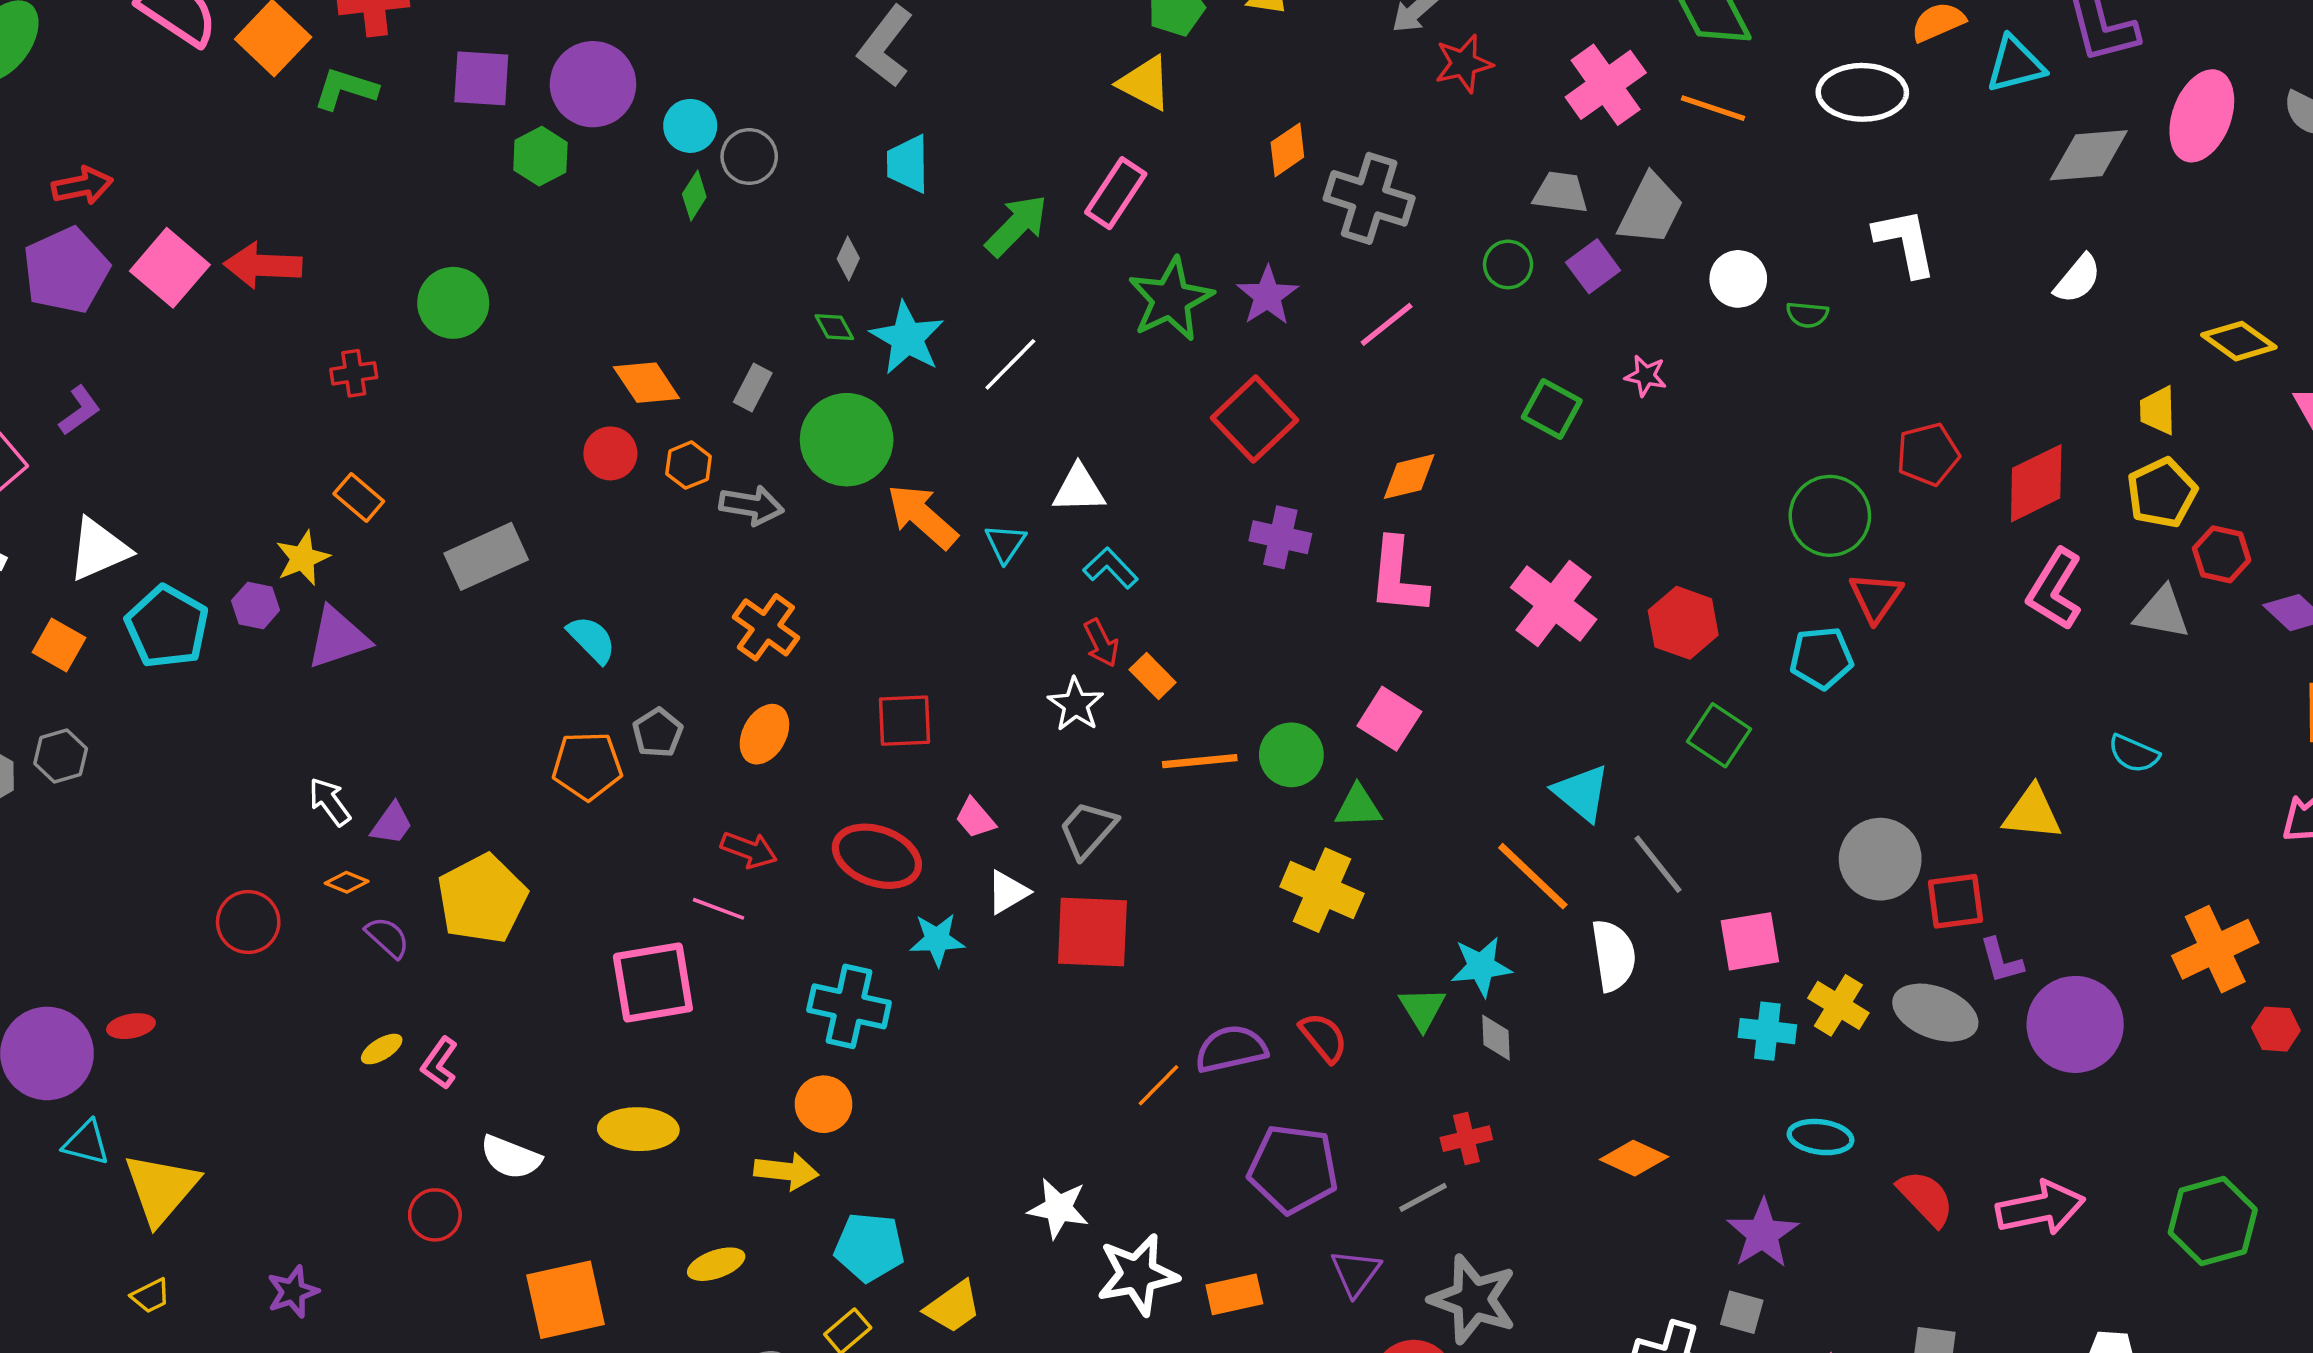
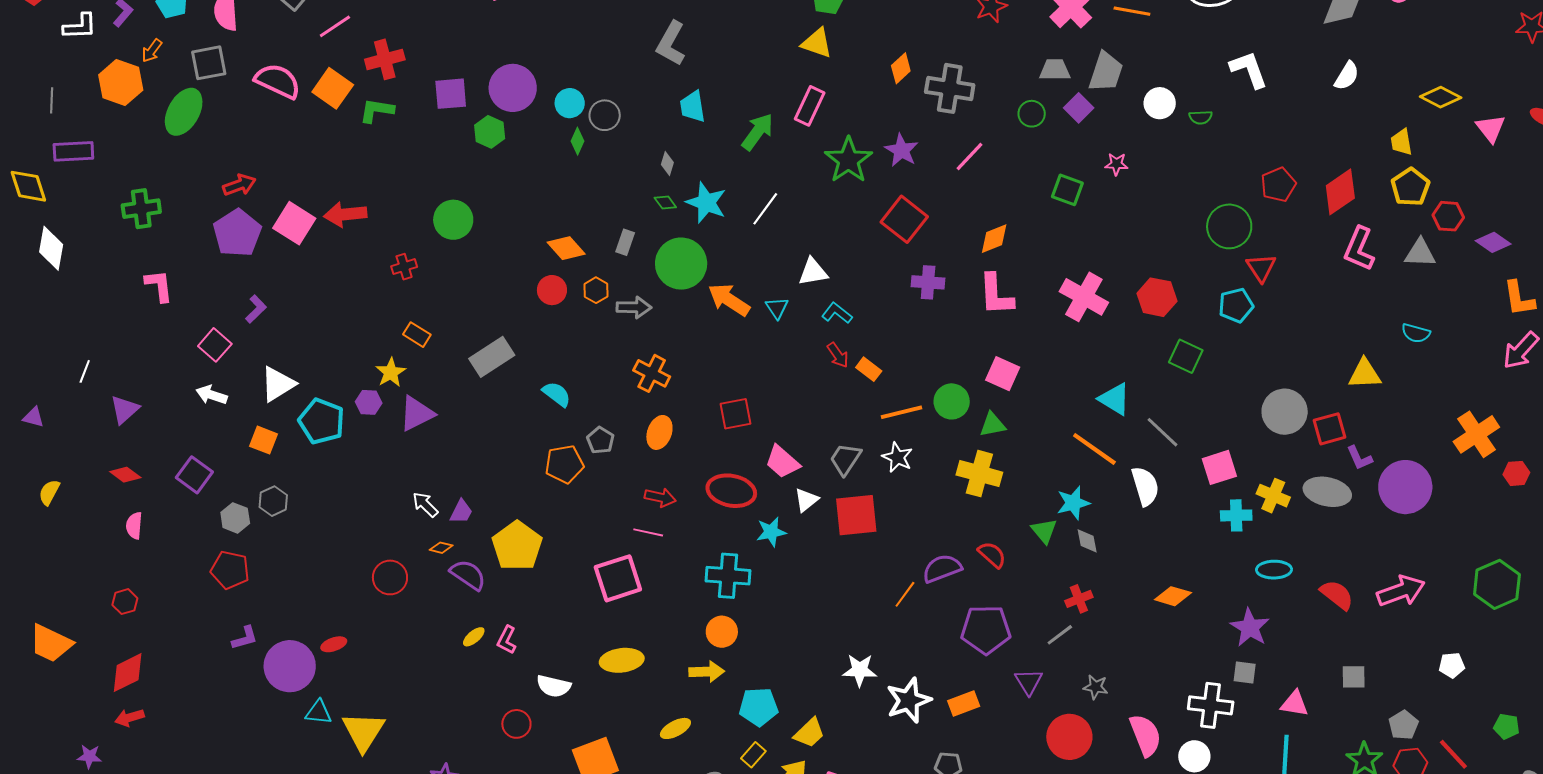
white star: (1076, 704) -> (897, 457), moved
pink trapezoid: (975, 818) -> (782, 462), size x1.5
purple semicircle: (387, 937) -> (468, 575), size x1.4
gray star: (1473, 1299) -> (1096, 687), size x0.5

